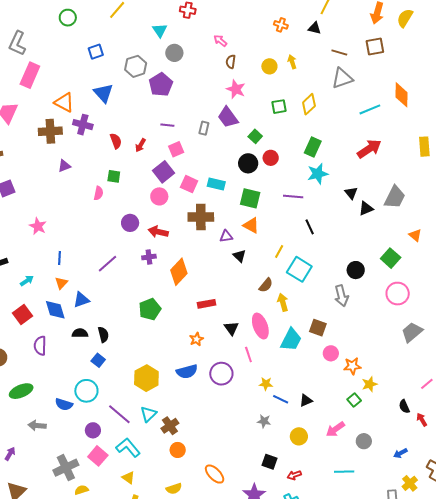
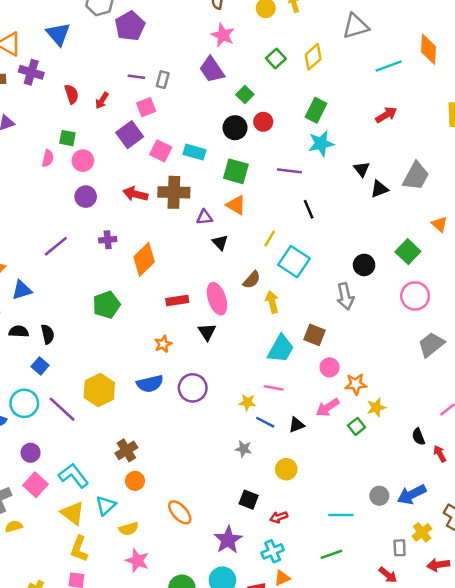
green square: (279, 107) -> (276, 58), turned -35
gray rectangle: (204, 128) -> (163, 80), moved
red arrow: (369, 149) -> (386, 115), size x0.7
pink circle: (159, 196) -> (83, 161), moved
red arrow: (158, 232) -> (135, 194), moved
pink ellipse: (260, 326) -> (217, 299), moved
pink line: (248, 355) -> (274, 388), moved, turned -63
purple line: (119, 414) -> (62, 409), moved
cyan triangle: (148, 414) -> (106, 506), moved
pink arrow: (335, 429) -> (328, 407), moved
gray circle: (364, 441) -> (379, 496), moved
blue arrow: (400, 453) -> (412, 495), size x1.6
yellow triangle: (128, 478) -> (73, 513), size x1.5

